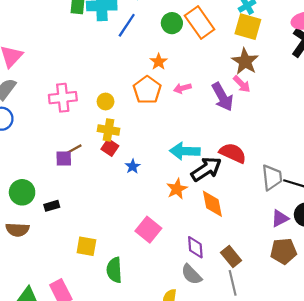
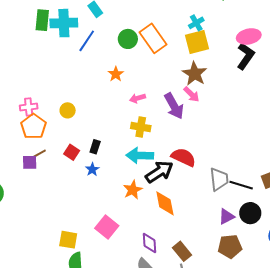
yellow square: (248, 27) -> (197, 42), turned -30
orange pentagon: (147, 90) -> (33, 126), moved
pink cross: (63, 98) -> (29, 107), size x0.7
yellow cross: (108, 130) -> (141, 127), moved
black rectangle: (52, 206) -> (95, 147), moved, turned -56
yellow square: (86, 246) -> (68, 240), moved

